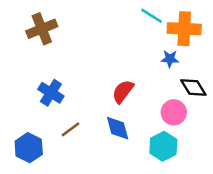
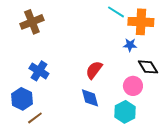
brown line: (71, 129) -> (35, 118), moved
blue hexagon: (29, 148) -> (22, 99), moved

